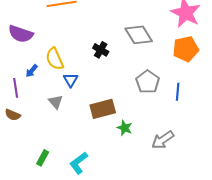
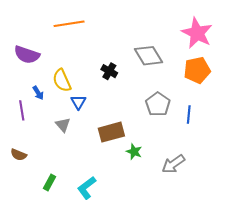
blue arrow: (32, 71) -> (38, 93), turned -72
brown semicircle: (13, 115) -> (19, 155), moved

